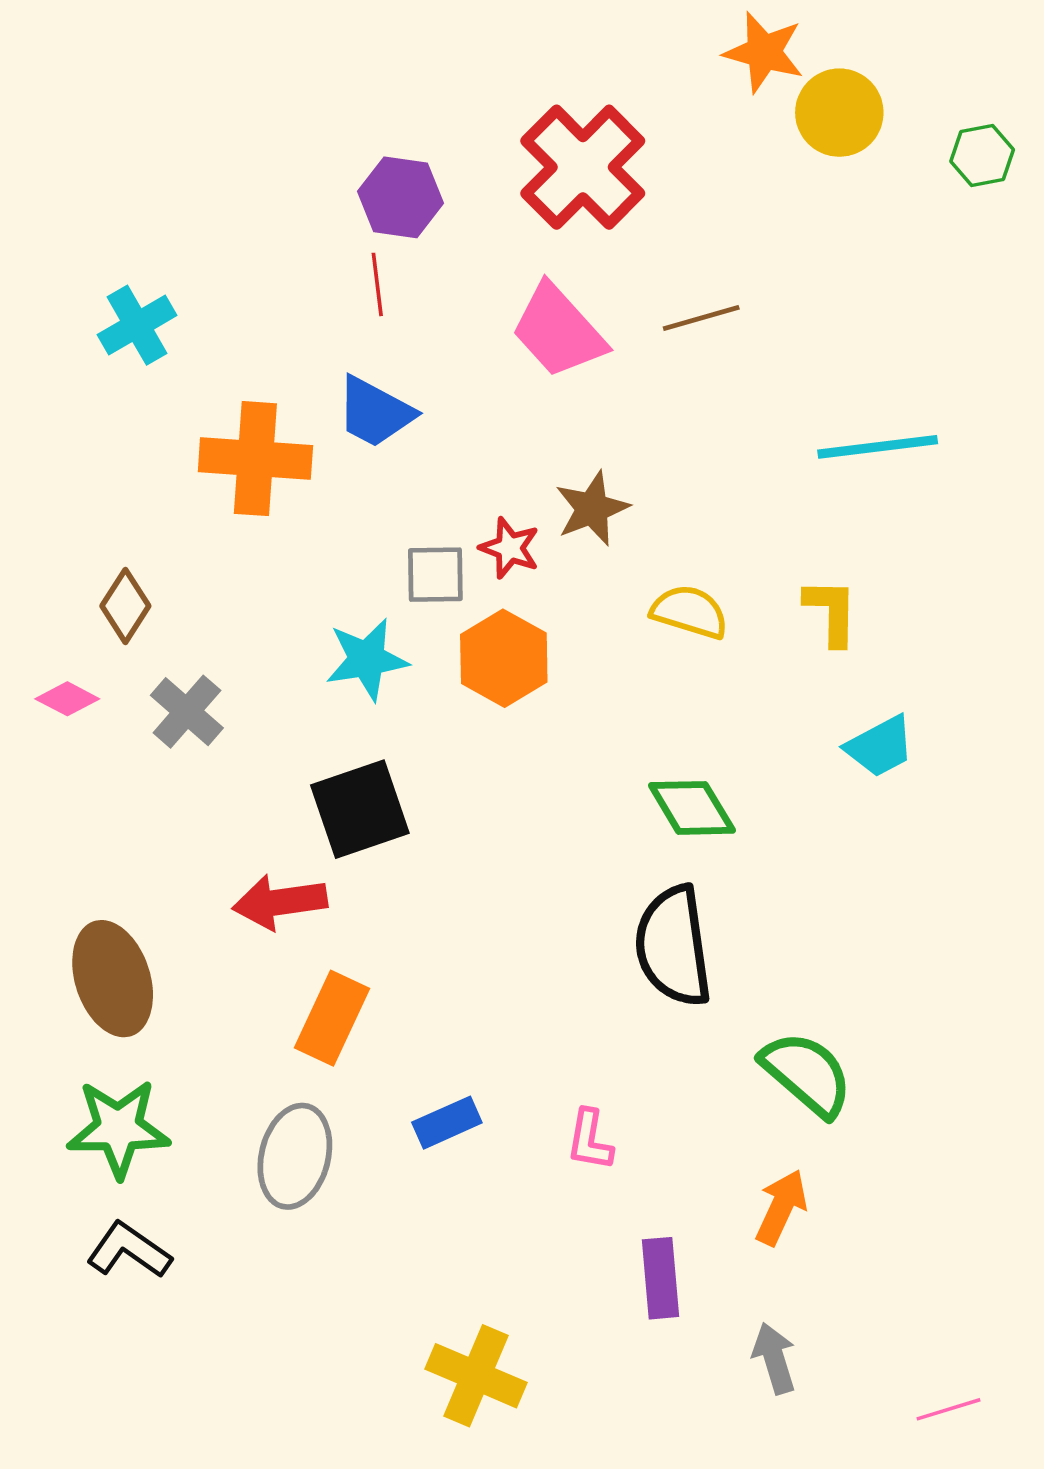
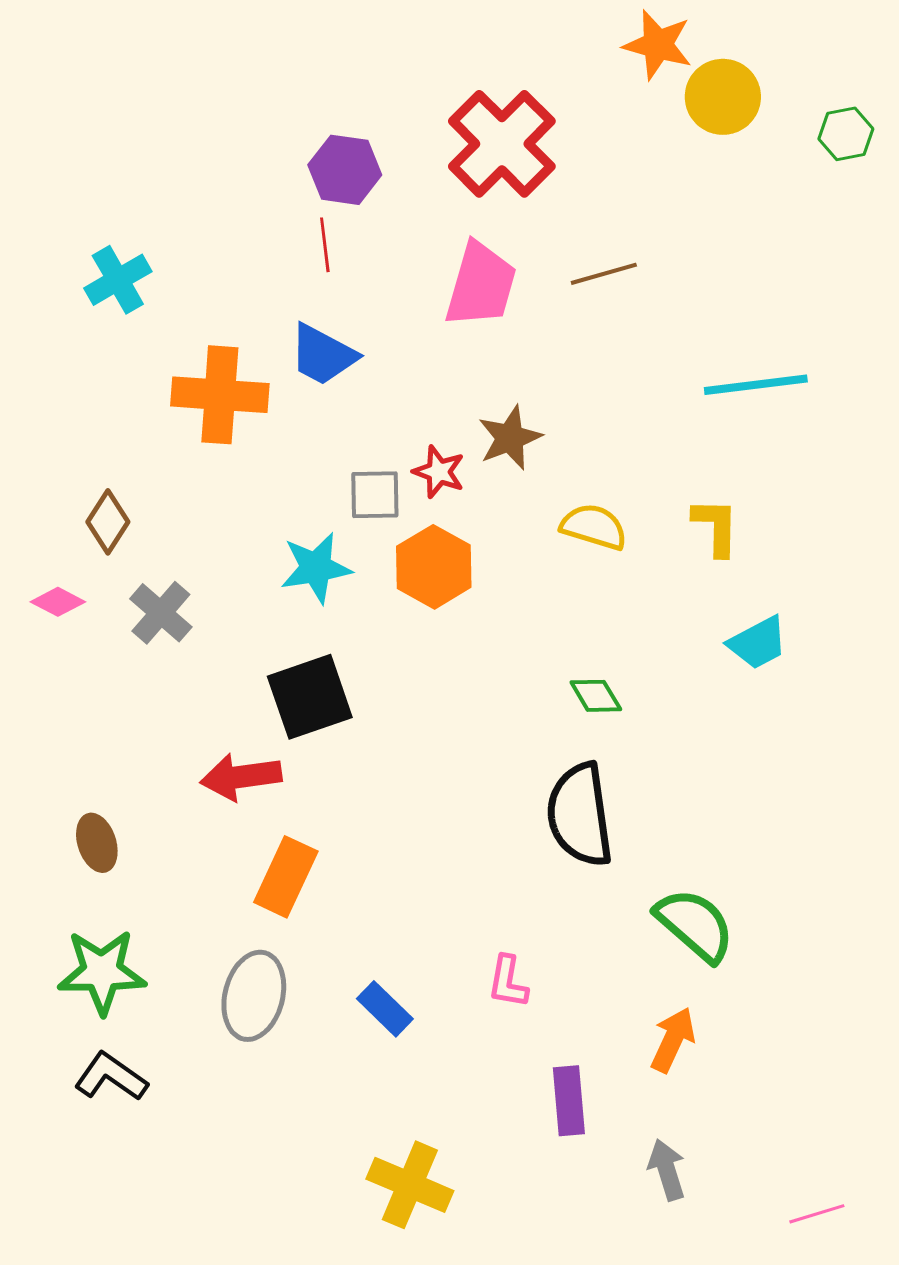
pink trapezoid: (558, 331) -> (481, 285), turned -122
green diamond: (692, 808) -> (596, 696), size x0.7
brown ellipse: (113, 979) -> (97, 843), size x0.6
blue rectangle: (447, 1123) -> (385, 1009), moved, turned 68

